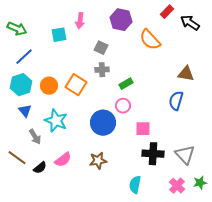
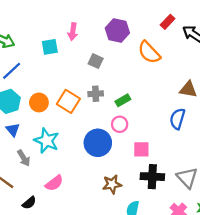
gray cross: (102, 70) -> (96, 94), moved
brown star: (98, 161) -> (112, 184), moved
black semicircle: (40, 168) -> (29, 203), moved

